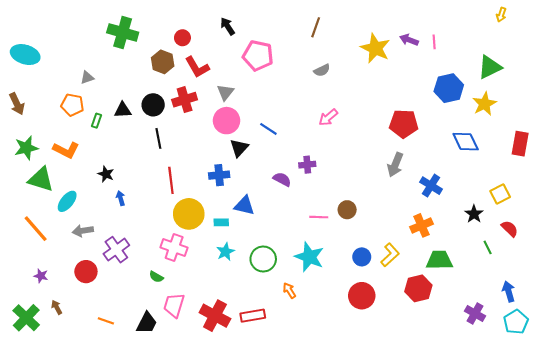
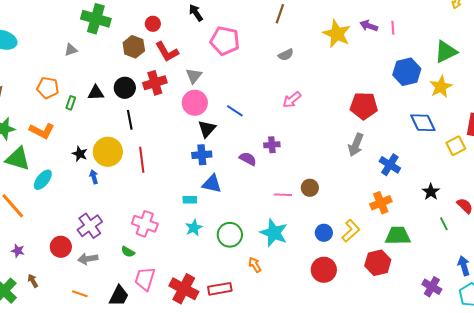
gray triangle: (87, 78) -> (71, 50), moved
blue cross: (219, 175) -> (202, 155), moved
yellow square: (500, 194) -> (456, 146), moved
yellow circle: (189, 214) -> (108, 152), moved
gray arrow: (83, 231) -> (88, 259), moved

